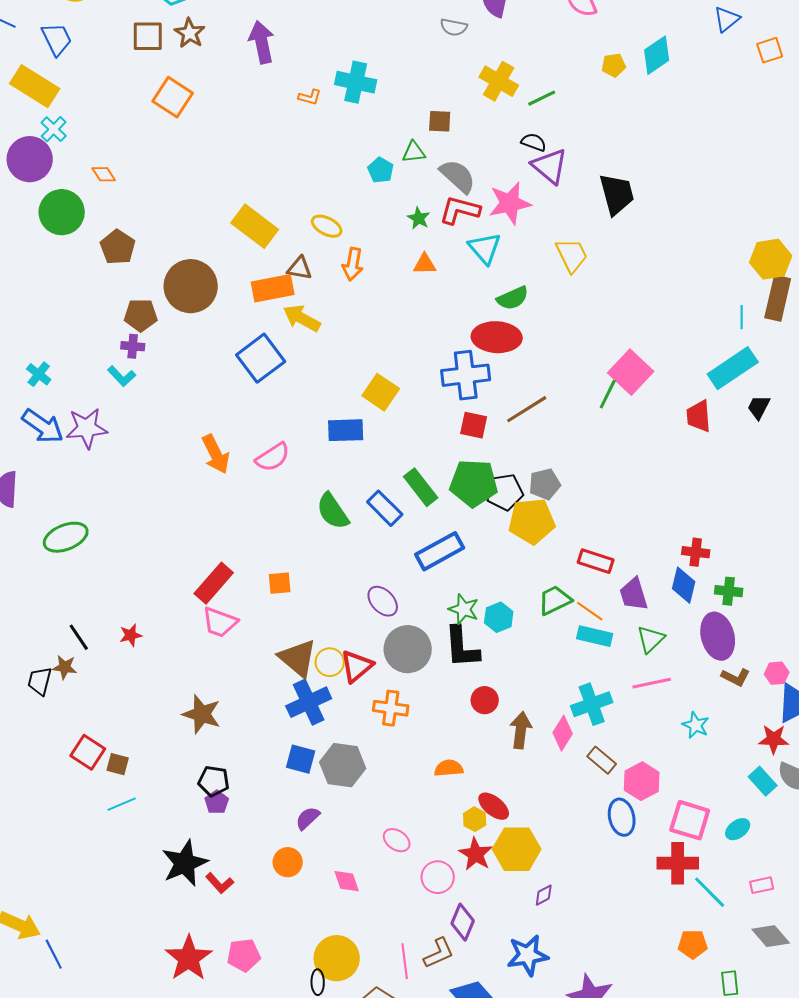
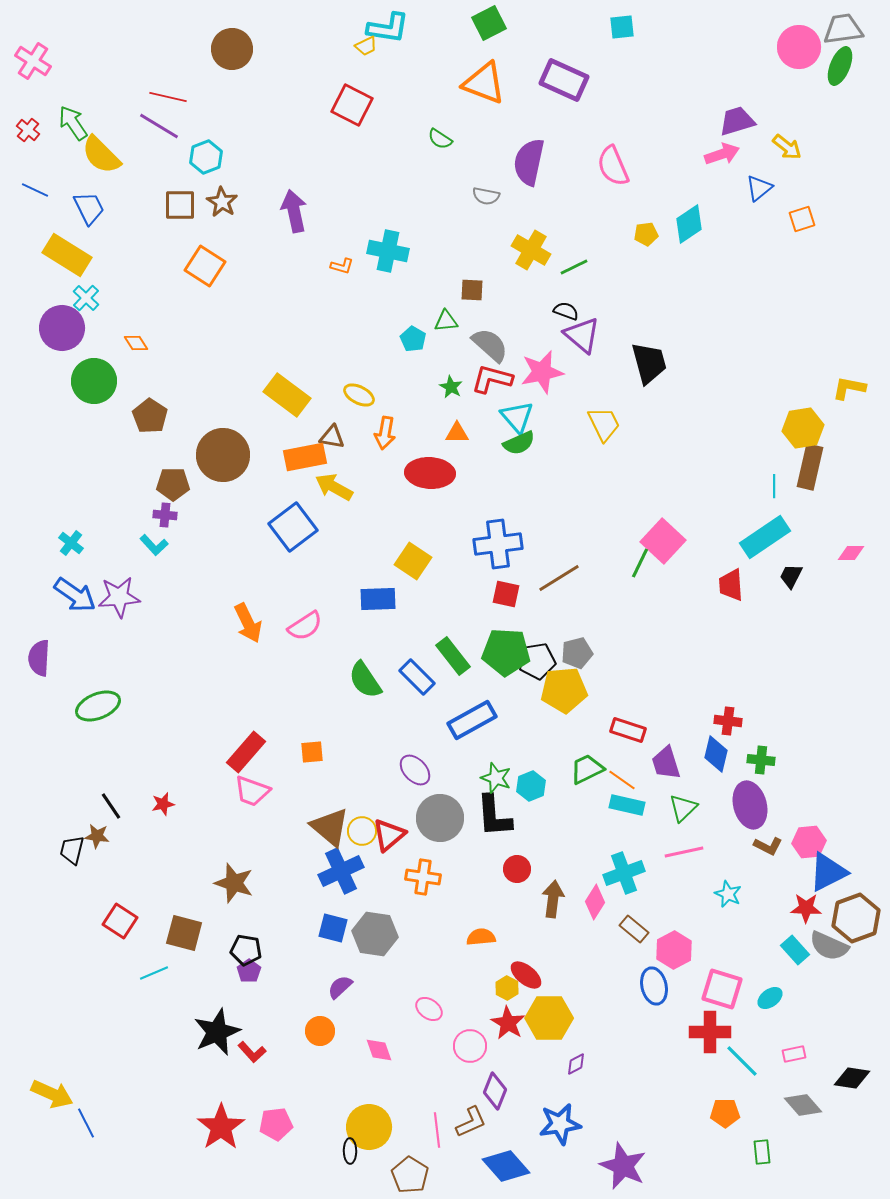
green semicircle: (513, 298) -> (519, 443), moved
red ellipse: (497, 337) -> (430, 473), moved
pink hexagon: (777, 673) -> (809, 842), size x1.4
brown square: (118, 764) -> (184, 933), moved, size x1.6

